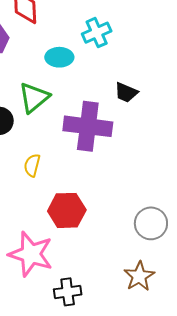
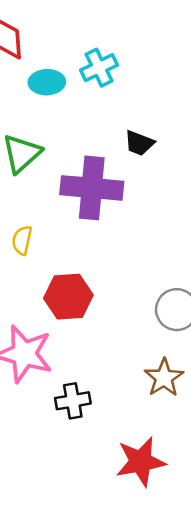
cyan ellipse: (59, 57) -> (47, 82), moved

